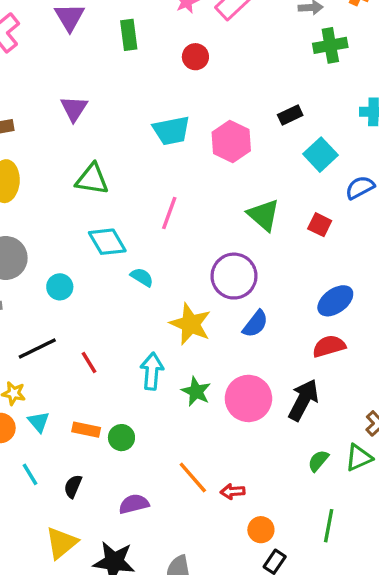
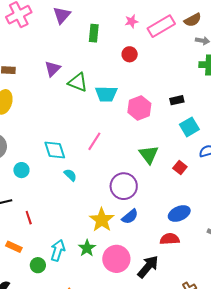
green triangle: (92, 179) -> (78, 82), moved
yellow star: (190, 324) -> (102, 220), moved
cyan arrow: (152, 371) -> (58, 250), moved
orange rectangle: (86, 430) -> (14, 247), moved

